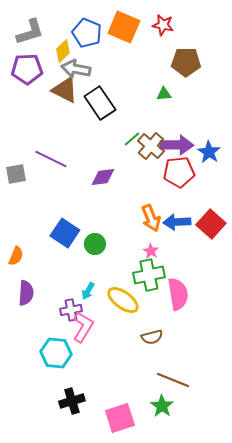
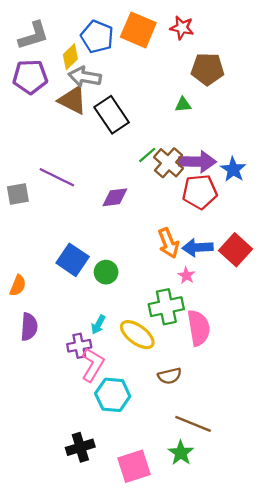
pink star: (151, 251) -> (186, 275), moved
cyan hexagon: (56, 353) -> (113, 395), moved

